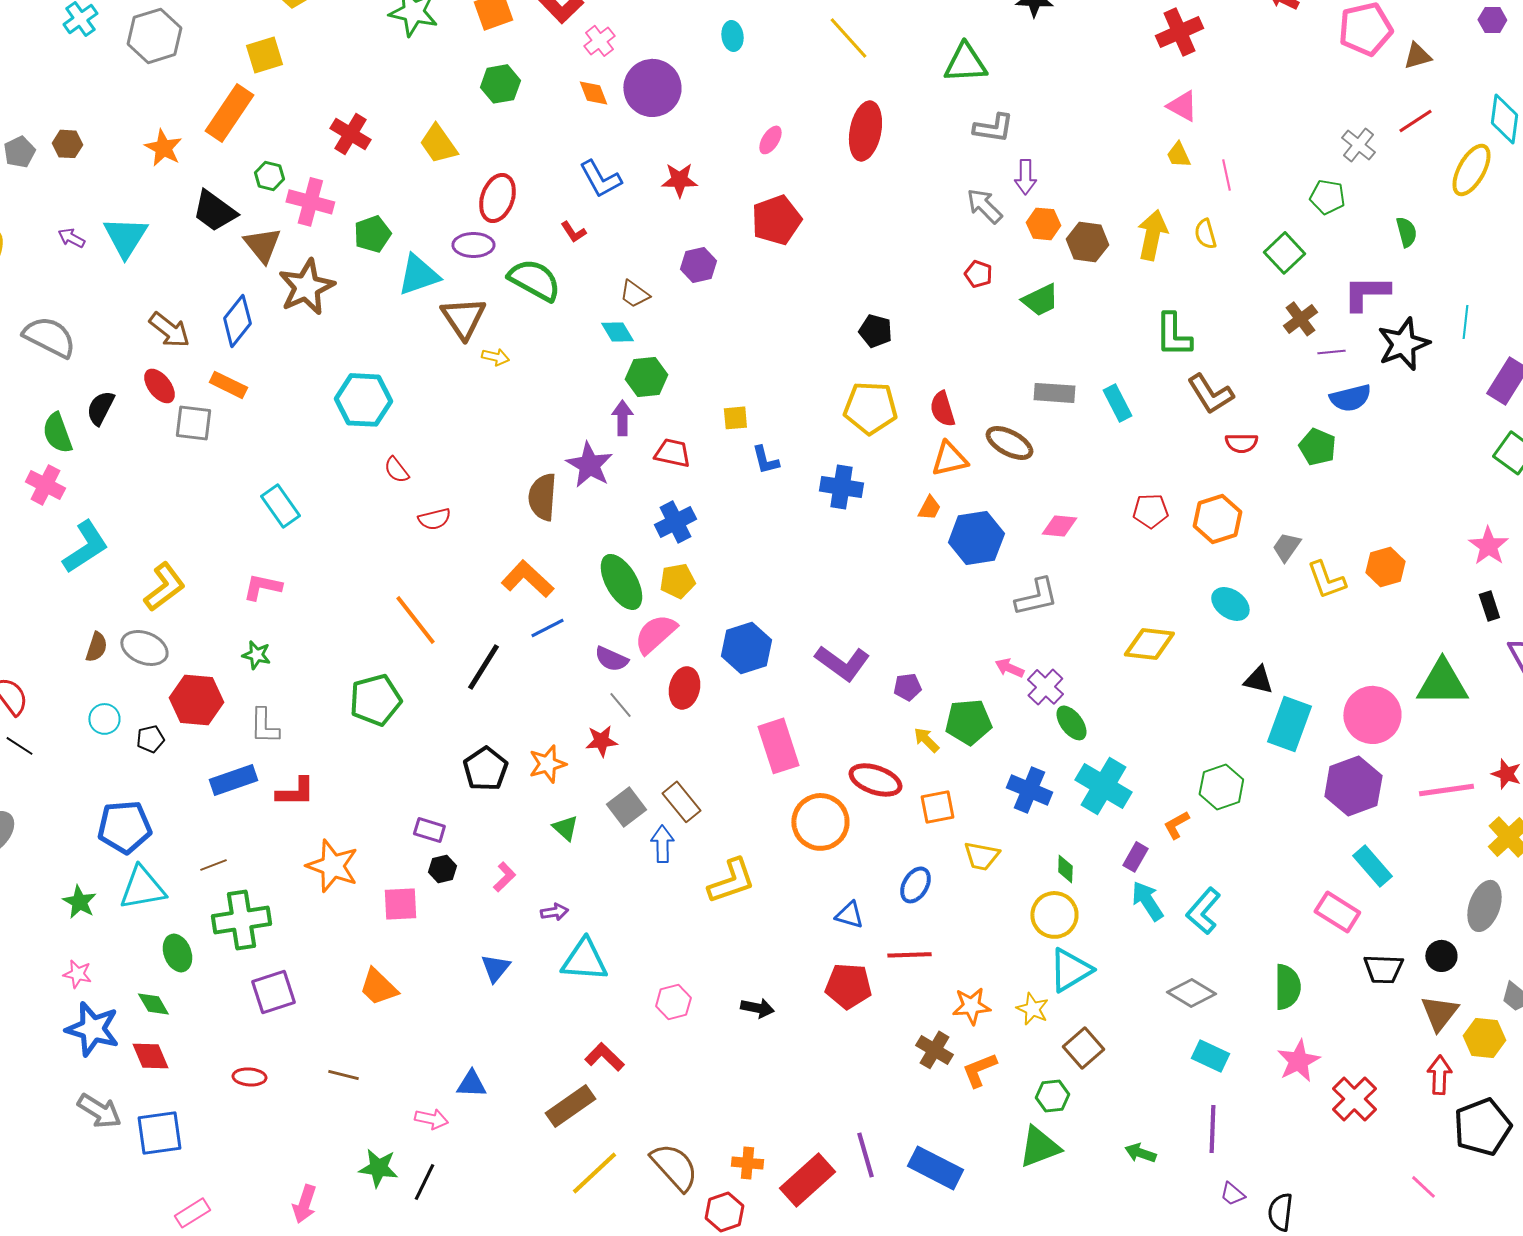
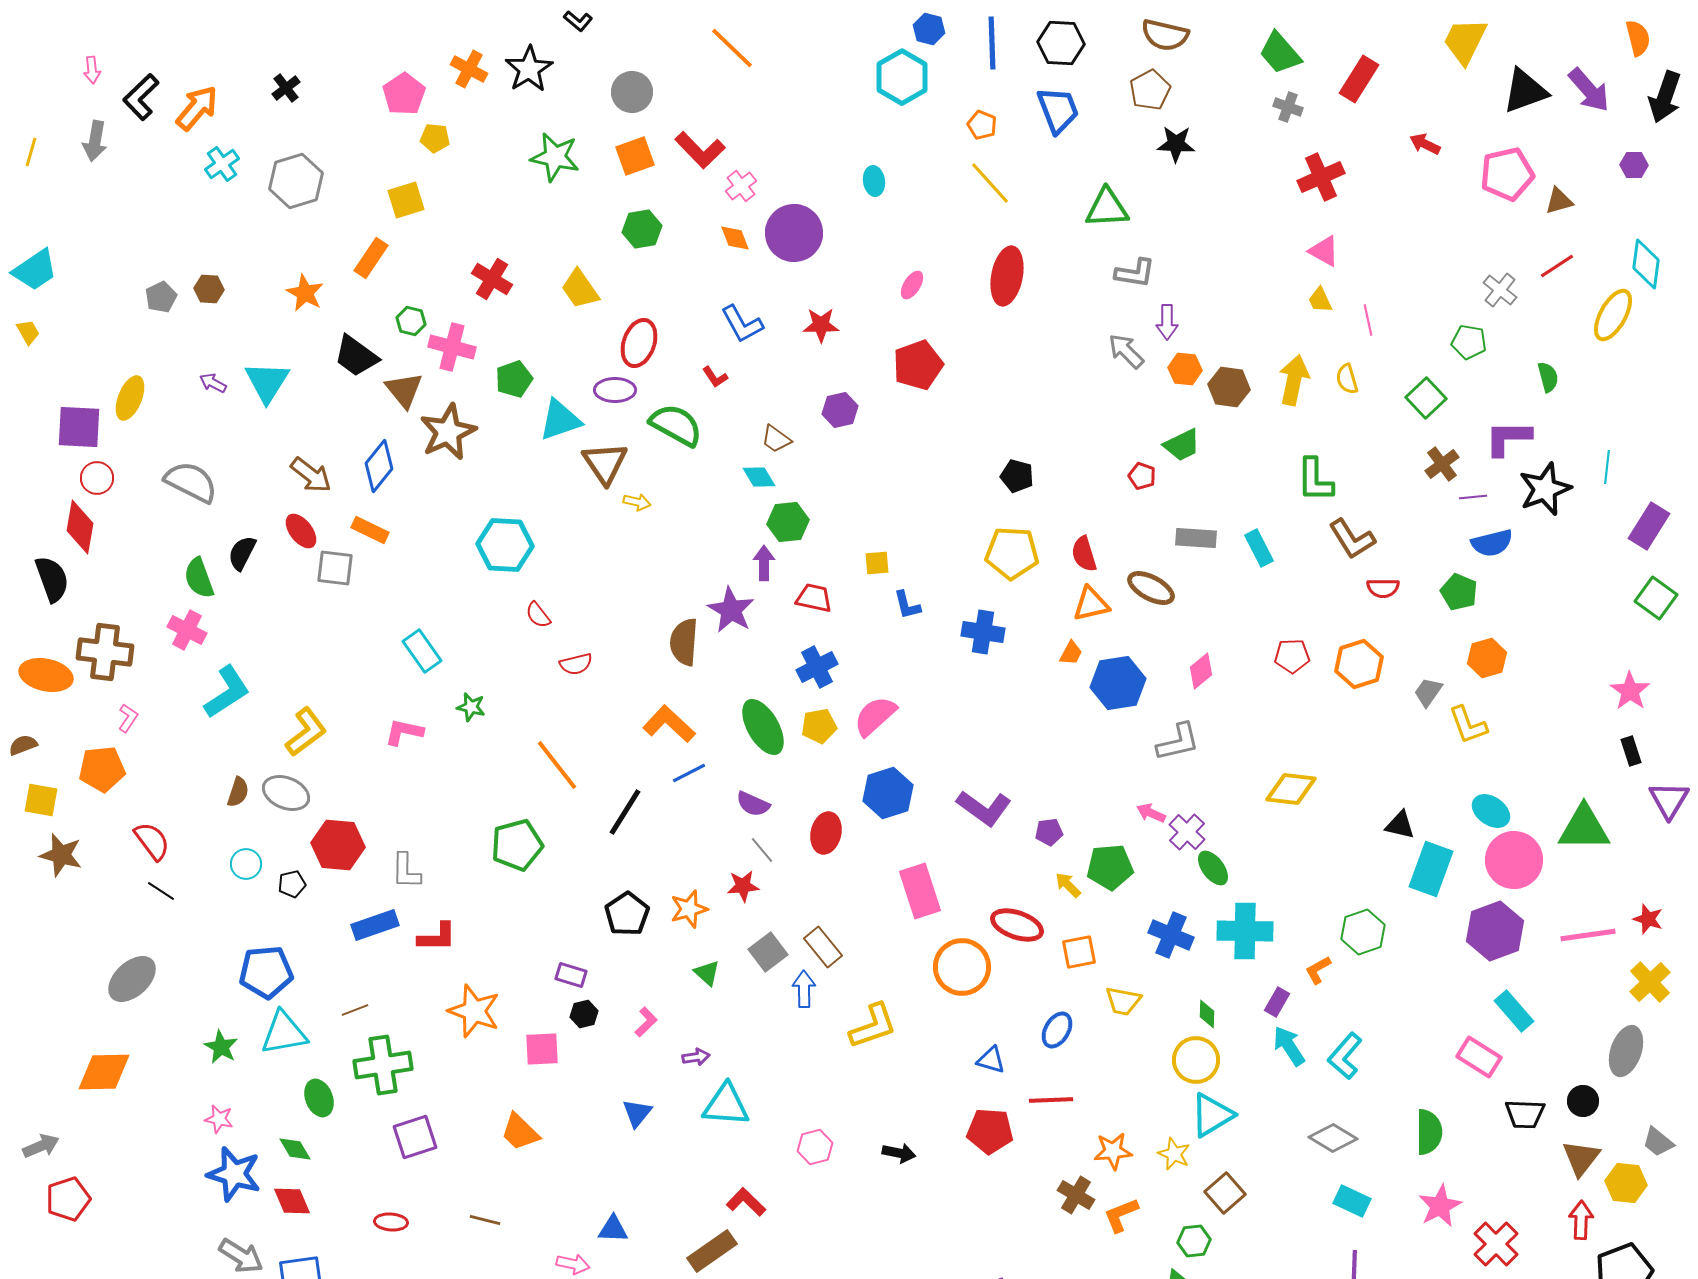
orange rectangle: (229, 113) -> (371, 258), size x0.7
red pentagon: (978, 274) -> (1142, 476), moved
pink diamond: (1059, 526) -> (1201, 671), turned -45
orange hexagon: (1385, 567) -> (1487, 658), moved
cyan ellipse: (1230, 604) -> (1491, 811), moved
pink semicircle: (655, 634) -> (875, 716), moved
green star: (256, 655) -> (471, 707), moved
cyan cross: (1103, 786) -> (1245, 931), turned -30

